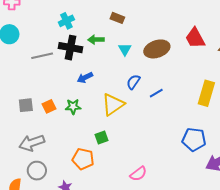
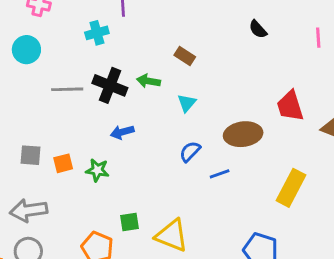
cyan cross: (66, 21) -> (97, 33), moved
brown ellipse: (157, 49) -> (243, 134), moved
yellow triangle: (113, 104) -> (172, 235), moved, turned 45

